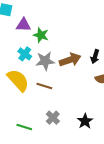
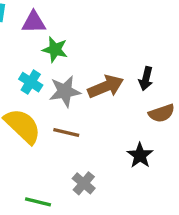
purple triangle: (23, 25) -> (34, 22), moved
black star: (85, 121) -> (140, 155), moved

